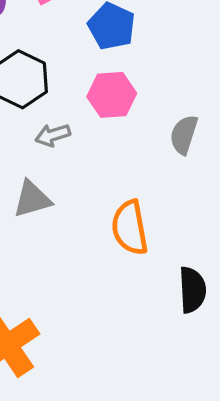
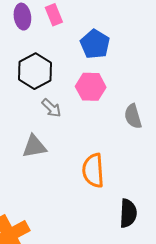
gray arrow: (53, 135) -> (51, 108), turned -125
gray semicircle: (184, 135) -> (133, 116), turned -40

